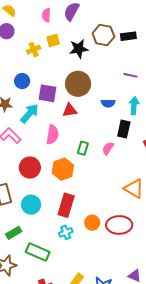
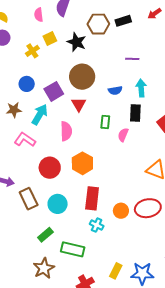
black star: (79, 49) -> (77, 42), turned -30
purple square: (48, 93) -> (54, 91), turned -30
red triangle: (70, 110) -> (79, 104), turned -42
green rectangle: (83, 148) -> (105, 122), moved
cyan cross: (66, 232) -> (97, 225), turned -32

